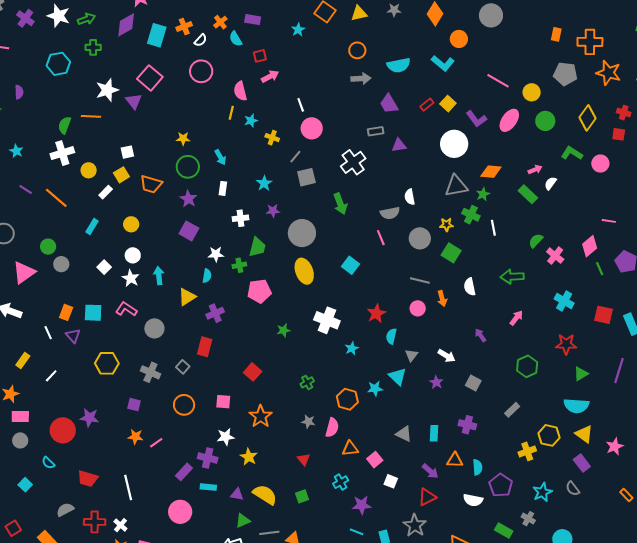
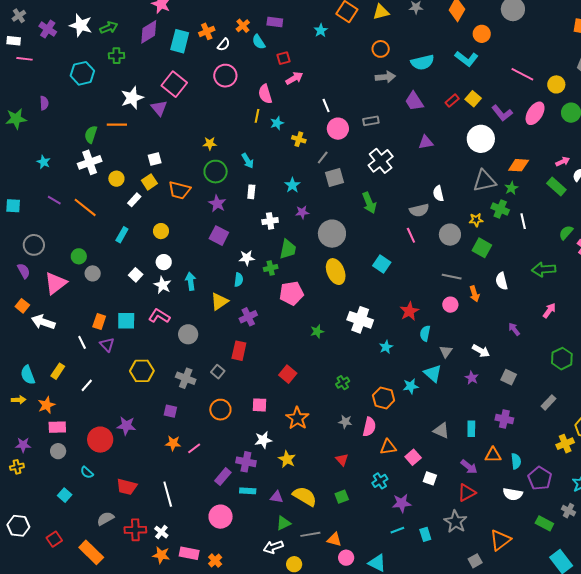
gray rectangle: (376, 131) -> (371, 121), moved
cyan line: (356, 532) -> (397, 530), turned -40

